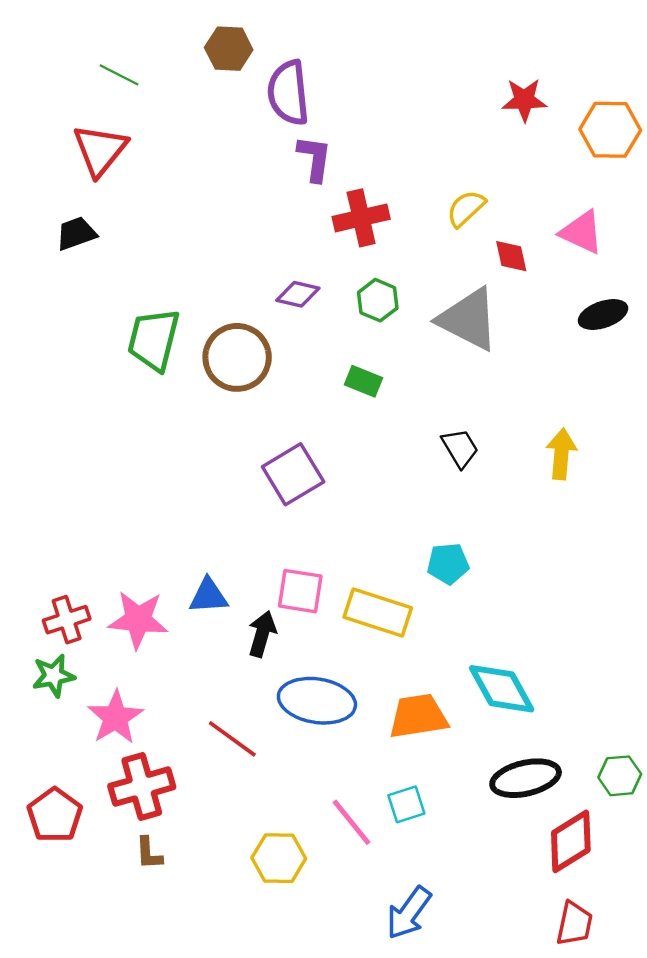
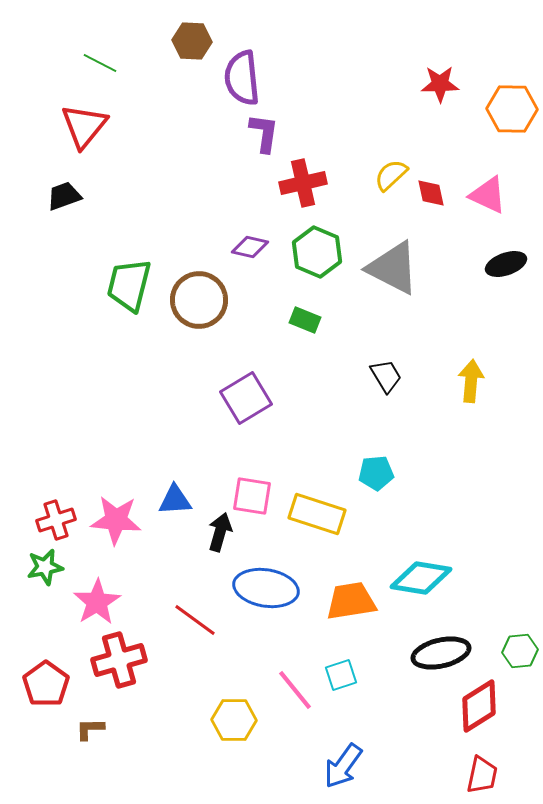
red diamond: (511, 256) -> (431, 193), moved
green hexagon: (378, 300) -> (317, 252), size x1.4
cyan diamond: (502, 689) -> (421, 578), turned -52
brown L-shape: (149, 853) -> (90, 729), moved, turned 92

